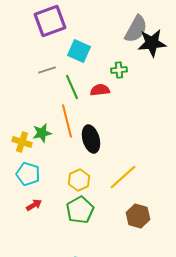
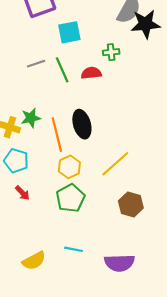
cyan square: (79, 51) -> (69, 32), turned -35
gray line: (47, 70) -> (36, 64), moved
orange line: (67, 121) -> (57, 135), moved
red arrow: (34, 205) -> (22, 193), turned 77

